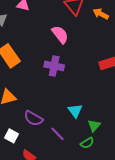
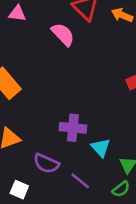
pink semicircle: (60, 35) -> (63, 34), moved
purple cross: (54, 66) -> (73, 128), moved

